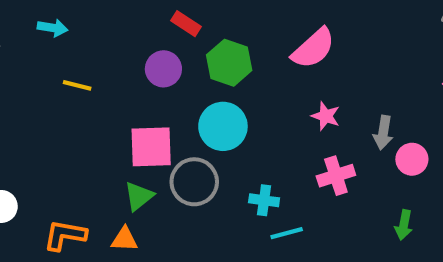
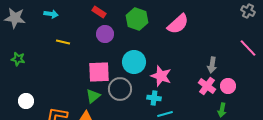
red rectangle: (186, 24) -> (99, 12), moved
green hexagon: (229, 63) -> (137, 19), moved
pink star: (326, 116) -> (161, 76), moved, size x1.5
pink circle: (412, 159) -> (228, 86), moved
pink cross: (336, 176) -> (207, 86), moved, turned -36

